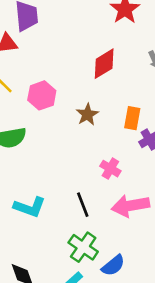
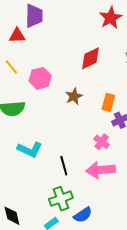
pink cross: (110, 169) -> (102, 142), moved
cyan L-shape: (30, 207) -> (30, 150), moved
green cross: (83, 247) -> (61, 199), turned 30

